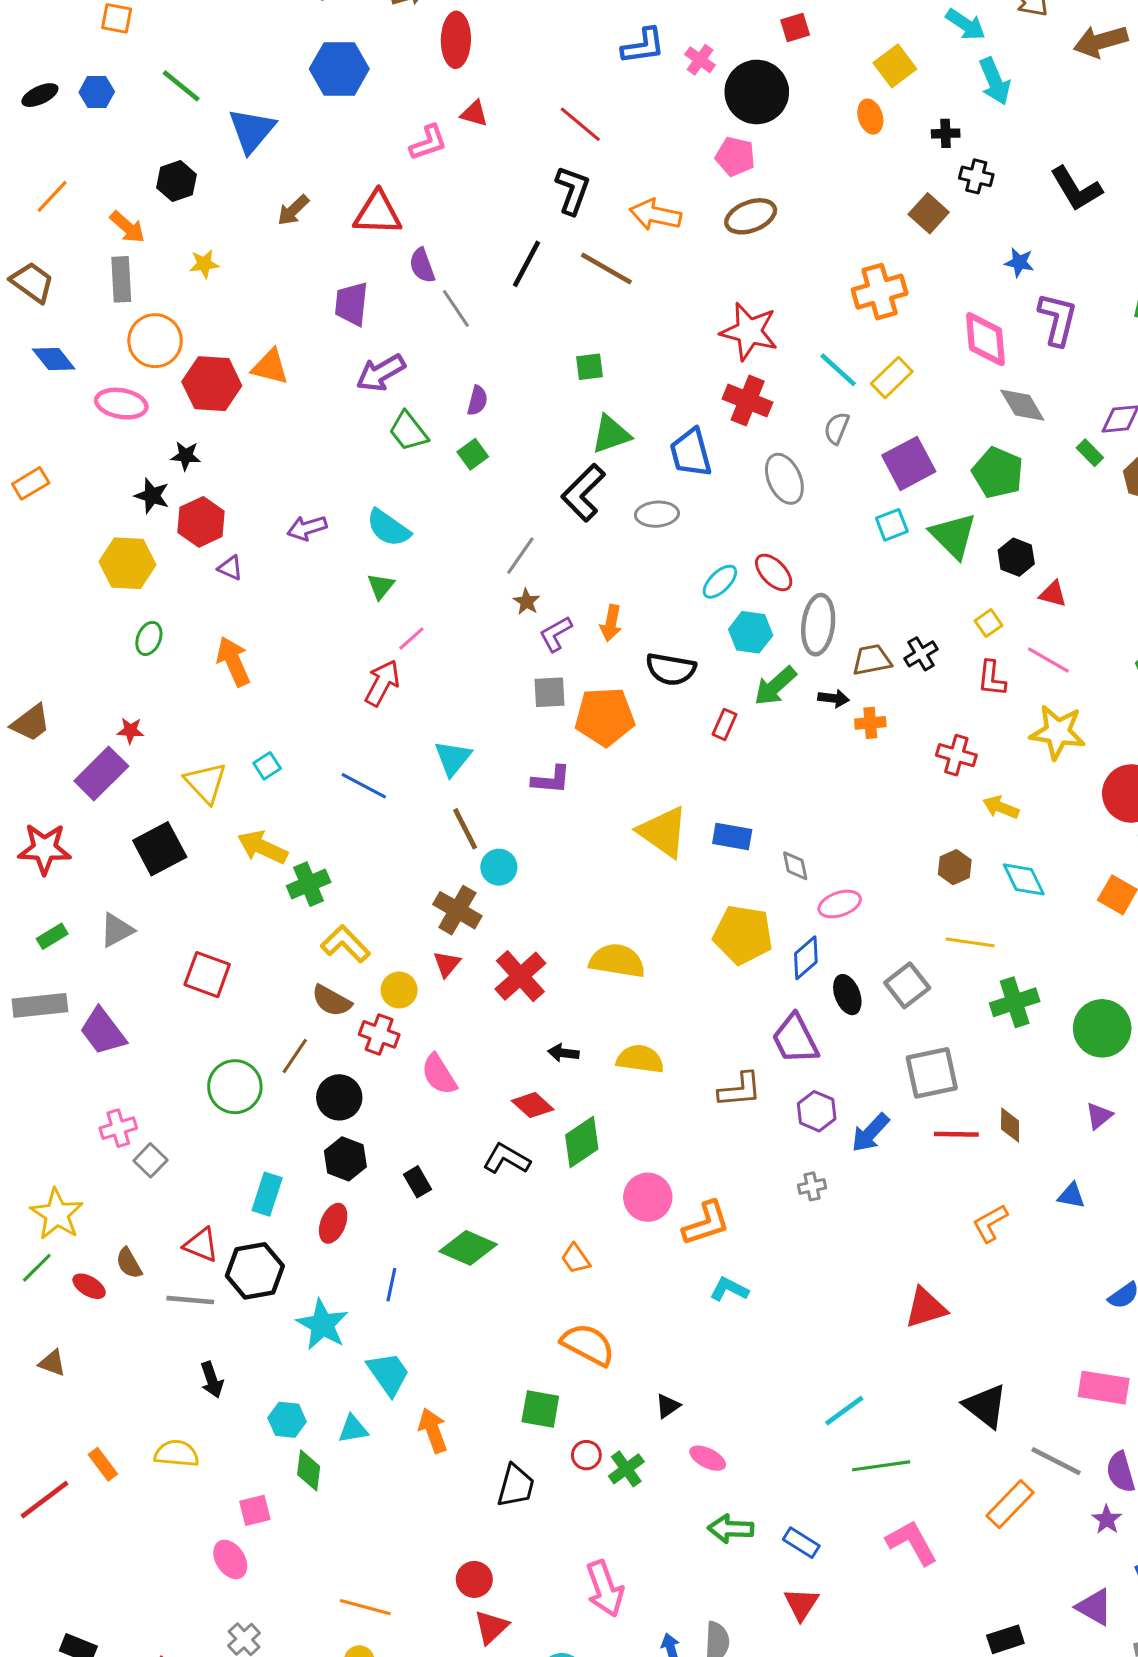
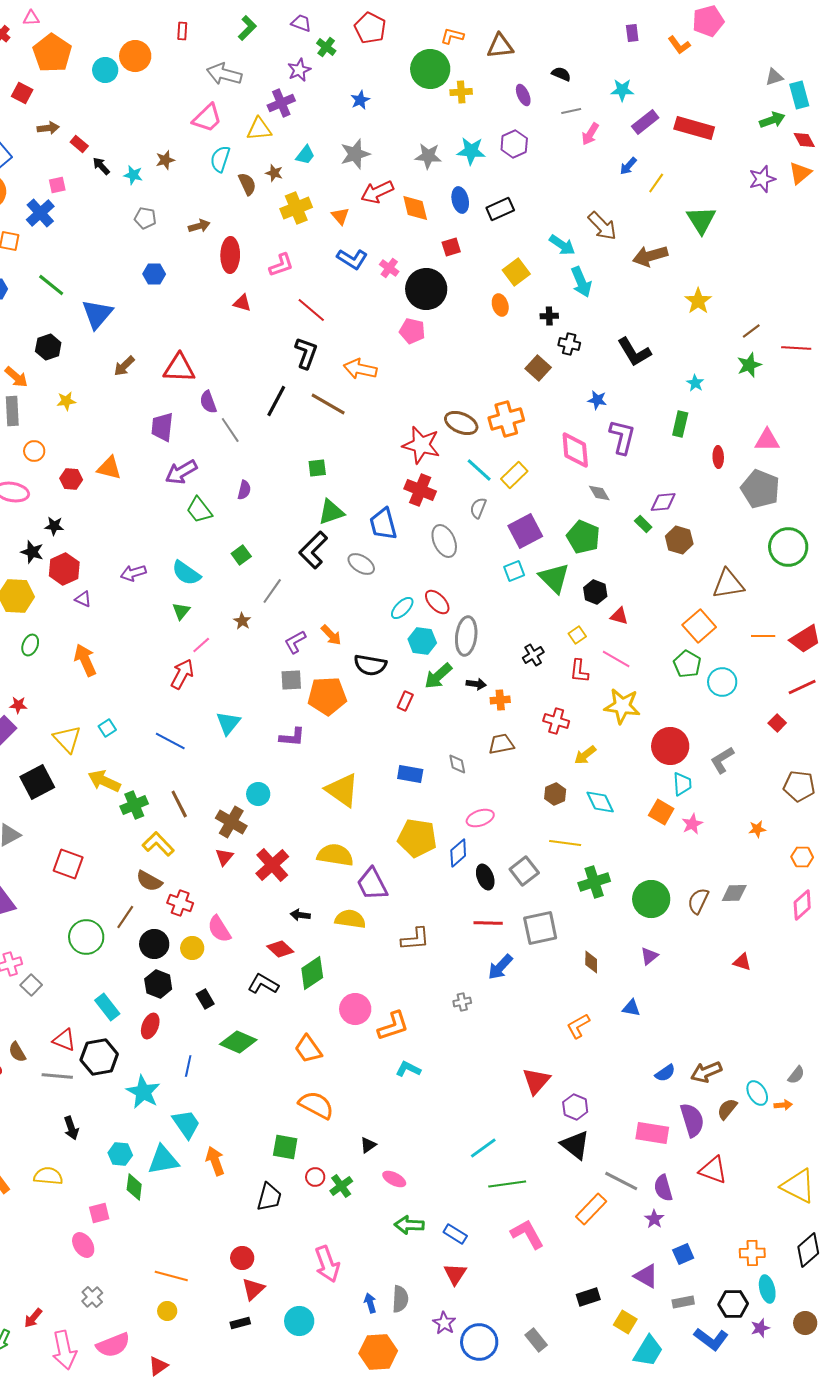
blue L-shape: (643, 46) -> (352, 259), turned 40
blue hexagon: (339, 69) -> (154, 274), size x0.6
pink L-shape: (428, 143) -> (281, 265), moved
brown ellipse: (751, 216) -> (461, 423), moved, turned 44
orange circle: (155, 341) -> (34, 451), size x0.6
red hexagon: (212, 384) -> (71, 479), size x0.6
gray diamond: (1022, 405) -> (599, 493), size x0.7
green square: (473, 454) -> (241, 555), moved
gray ellipse: (657, 514) -> (361, 564), turned 36
brown star: (527, 602) -> (242, 621), moved
orange arrow: (611, 623) -> (331, 635), turned -55
brown trapezoid: (872, 660) -> (501, 744), moved
yellow arrow: (1001, 807) -> (585, 755), turned -60
brown line: (465, 829) -> (179, 804), moved
yellow triangle: (663, 832) -> (342, 790), moved
gray diamond: (795, 866) -> (457, 764), moved
yellow circle: (399, 990) -> (192, 948), moved
purple trapezoid: (795, 1039) -> (372, 884), moved
purple hexagon: (817, 1111) -> (575, 1107), moved
red line: (956, 1134) -> (488, 923), moved
cyan rectangle: (267, 1194) -> (107, 1007), turned -56
orange trapezoid: (576, 1259) -> (308, 1049), size x1.4
red triangle: (926, 1308) -> (536, 1081), turned -32
cyan triangle: (353, 1429) -> (163, 1160), size x1.6

